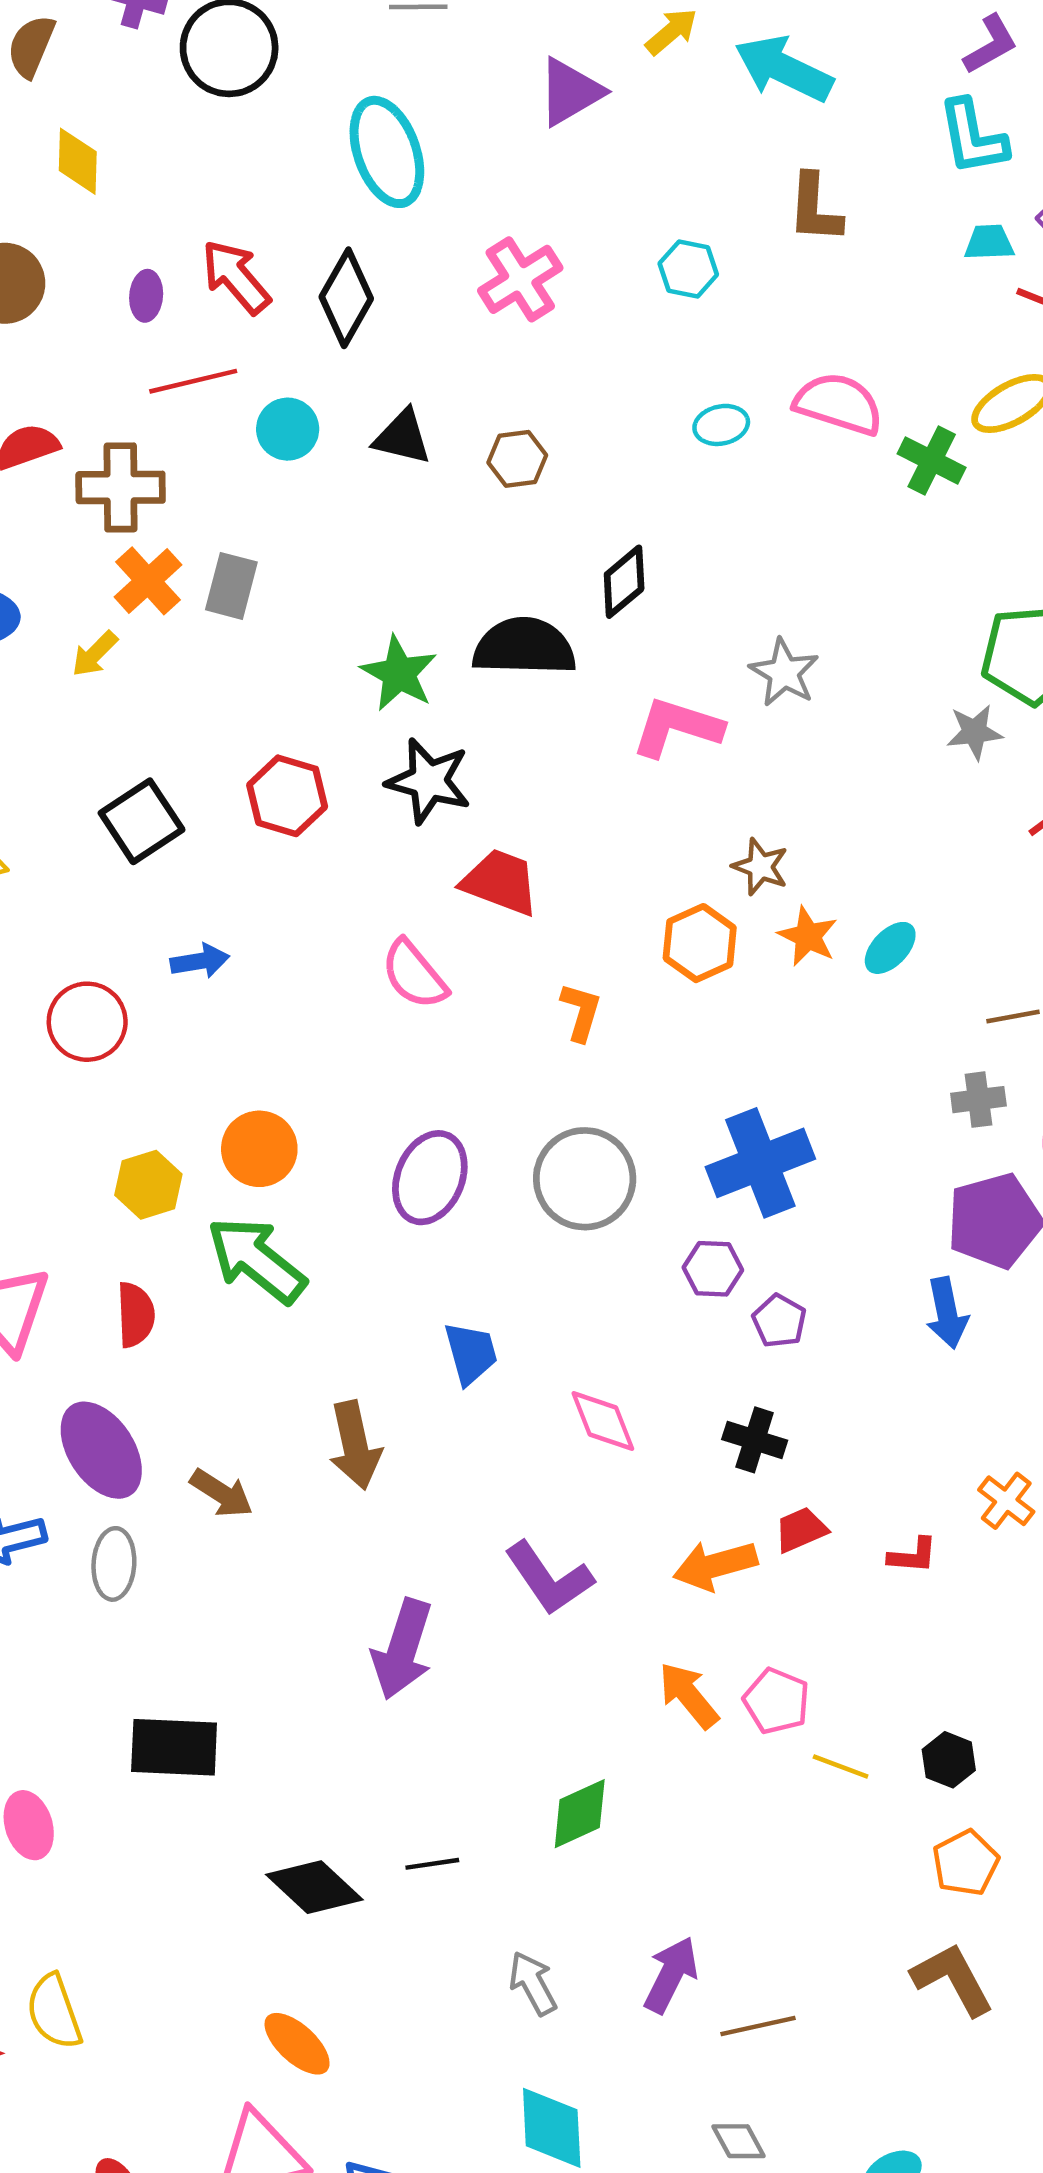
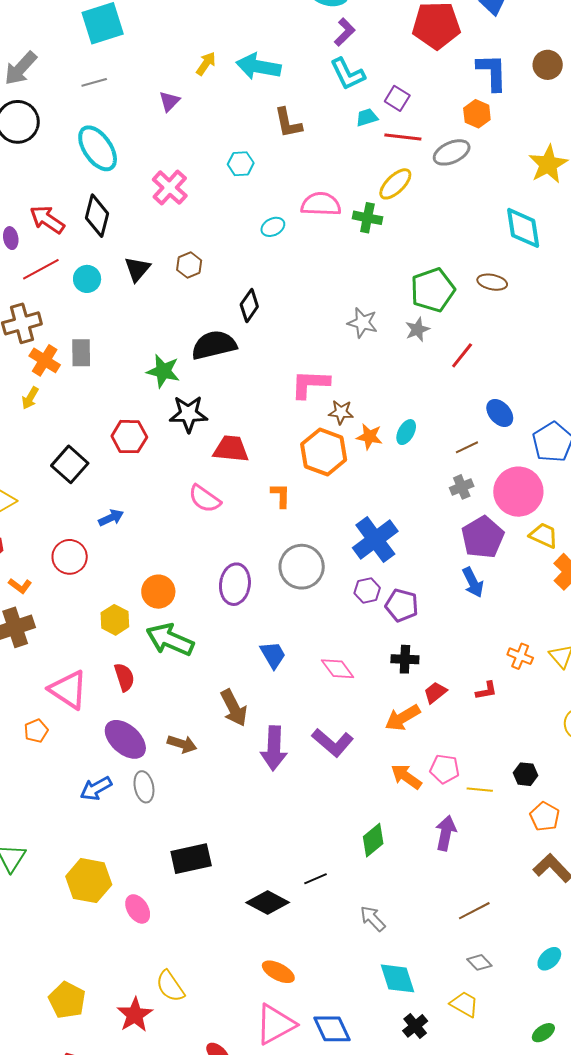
purple triangle: (570, 92) -> (169, 101), size x0.7
black triangle: (402, 437) -> (137, 269), turned -48
gray star: (784, 673) -> (362, 323), moved
pink L-shape: (677, 727) -> (310, 384), moved
orange hexagon: (700, 943) -> (324, 452), size x1.4
purple pentagon: (779, 1321) -> (402, 605), size x1.4
purple arrow: (402, 1649) -> (274, 748), moved
purple arrow: (671, 1975) -> (446, 833), moved

